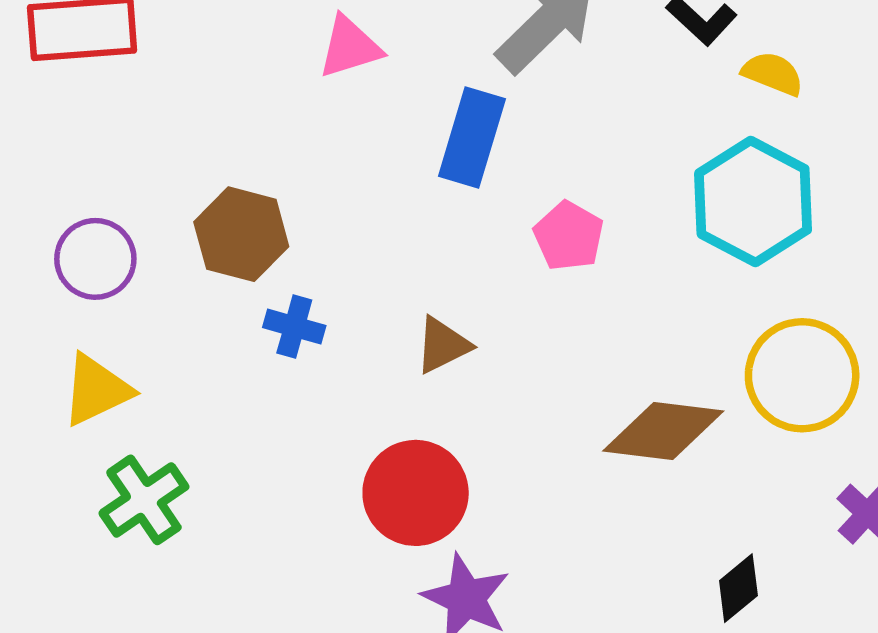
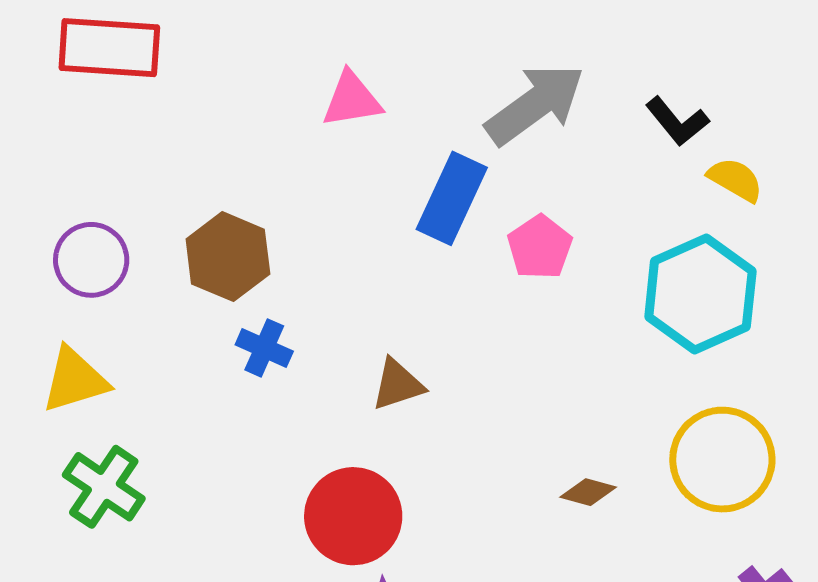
pink pentagon: (569, 236) -> (540, 247), moved
brown diamond: (663, 431) -> (588, 492), size x0.5
green cross: (144, 500) -> (104, 487), turned -30

